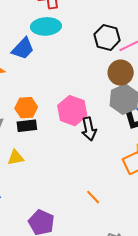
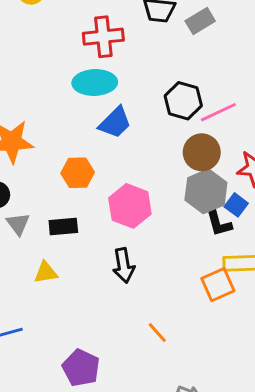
blue trapezoid: (23, 49) -> (115, 123), moved
orange hexagon: (26, 108) -> (78, 173), moved
black arrow: (89, 129) -> (124, 265), moved

